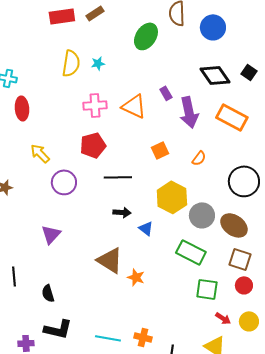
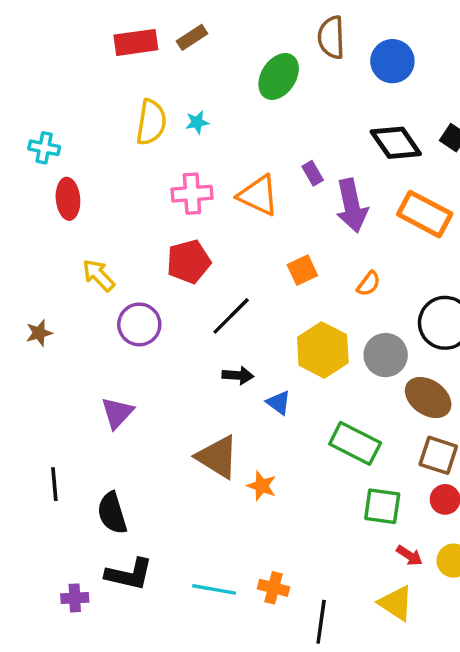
black line: (118, 177) -> (231, 316), turned -44
gray circle: (202, 215) -> (386, 355), moved
black semicircle: (48, 293) -> (112, 513), size x1.4

